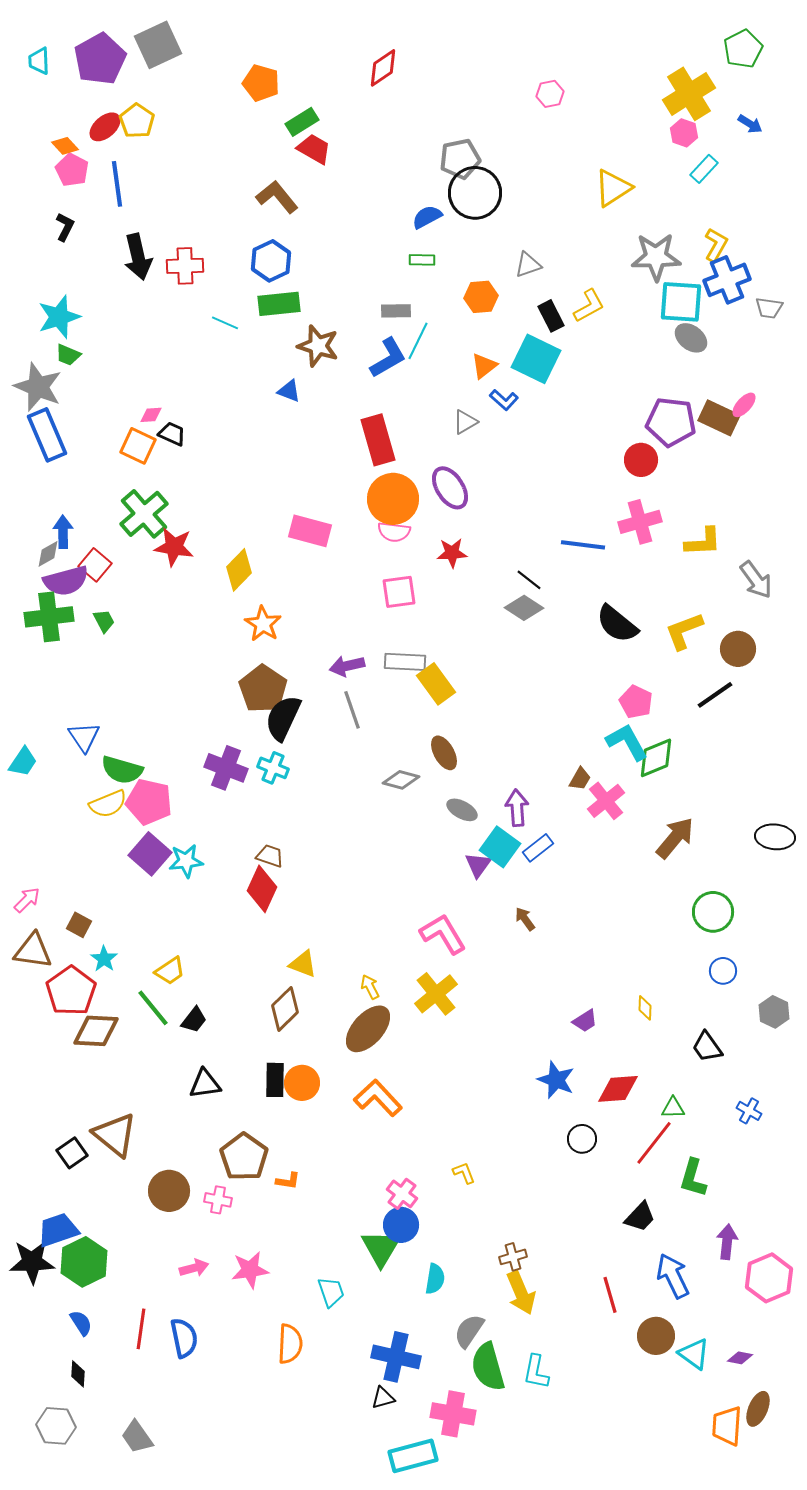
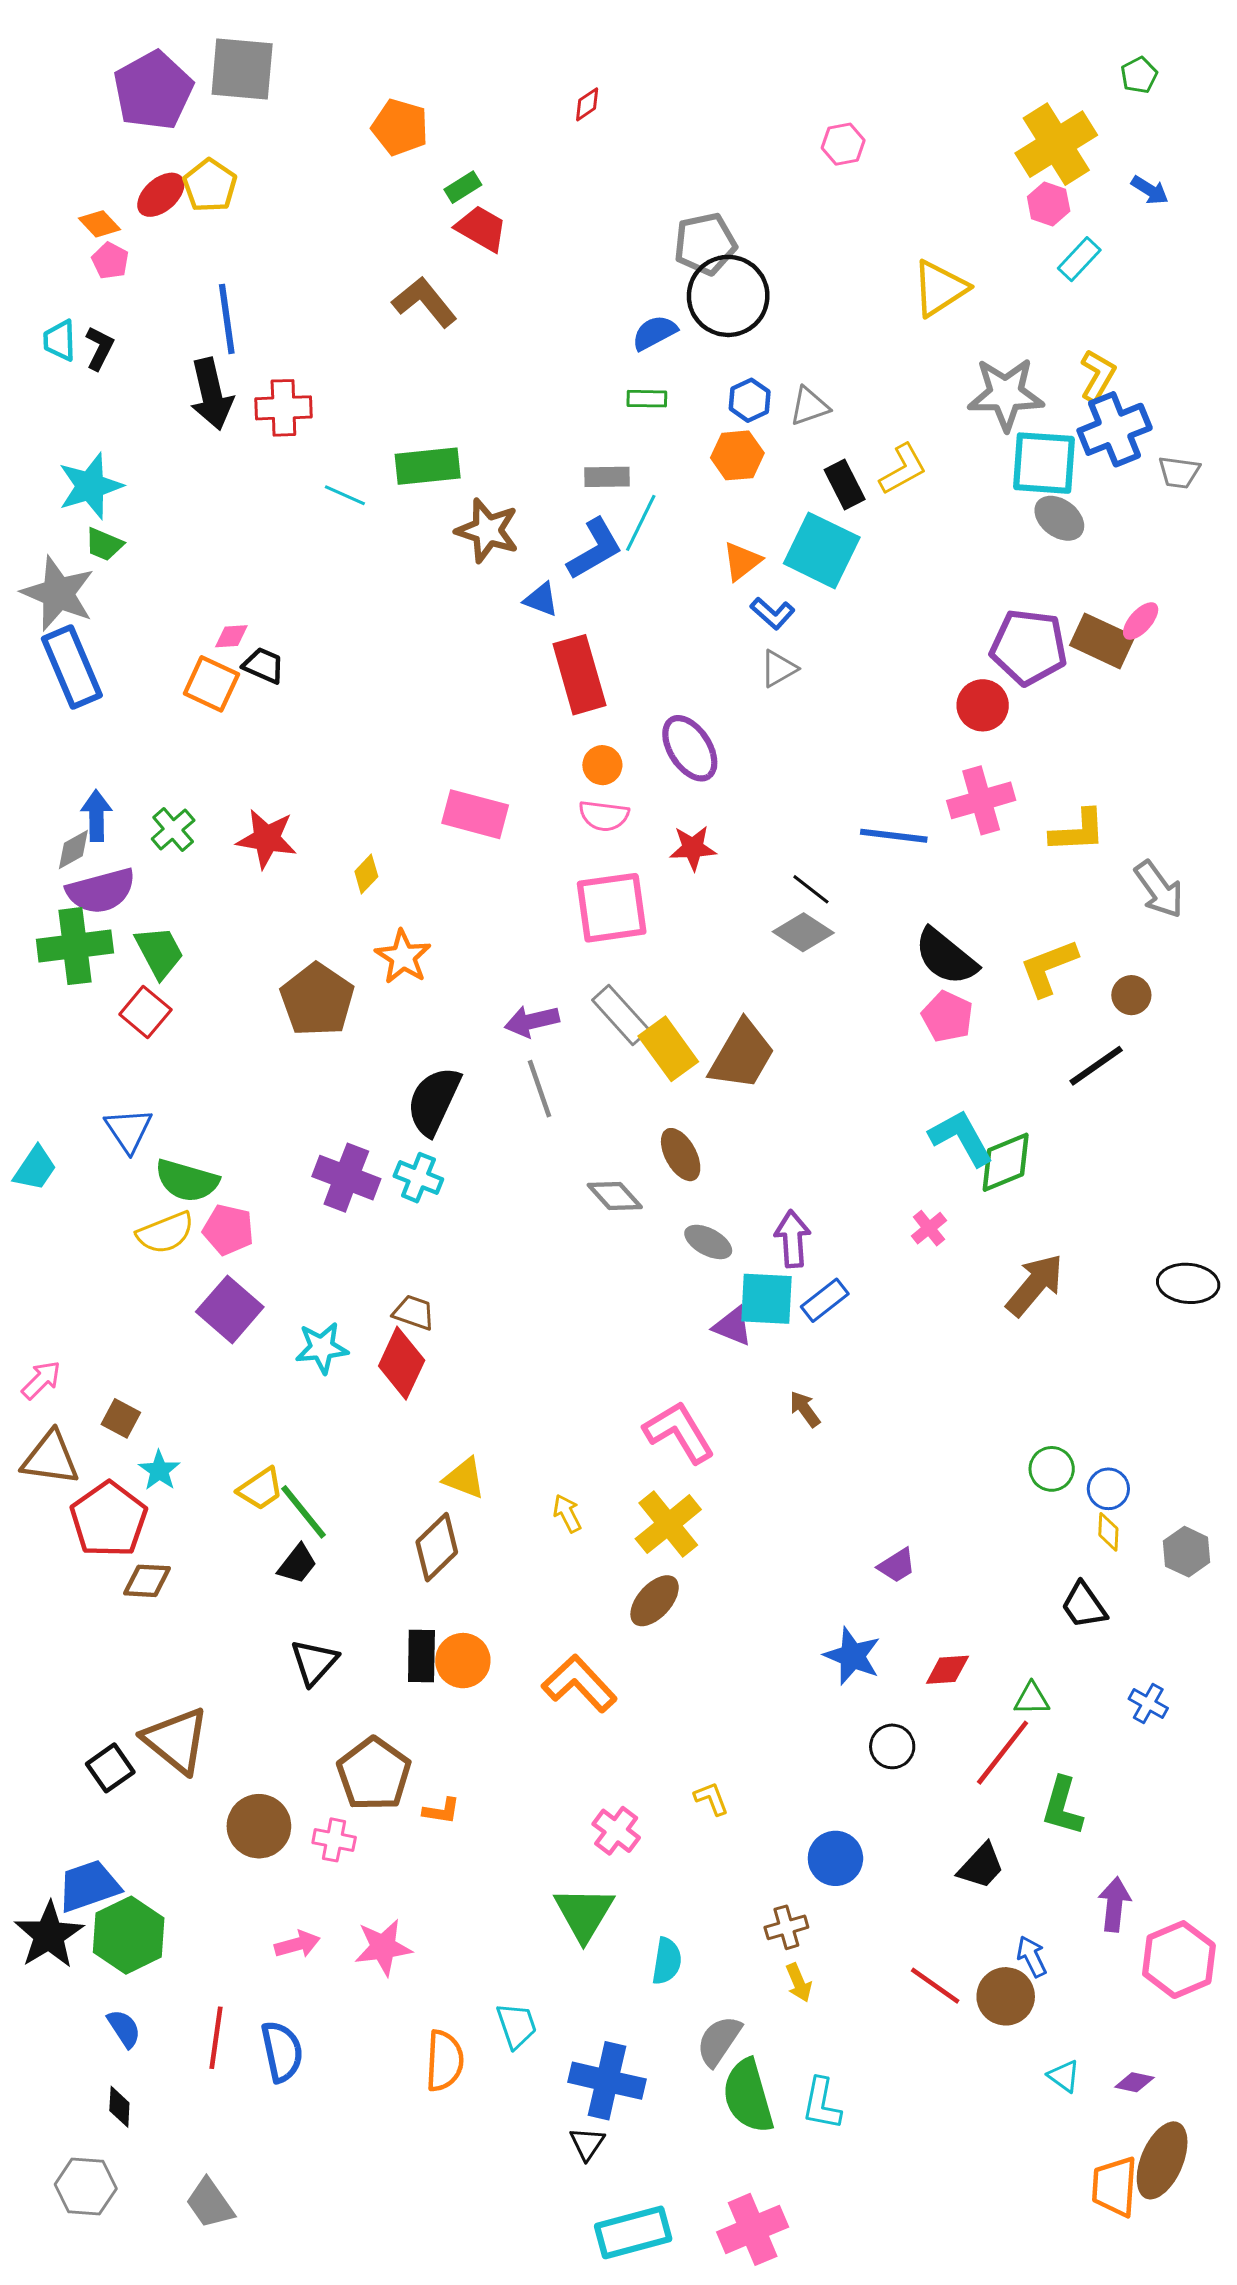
gray square: (158, 45) -> (242, 69), turned 30
green pentagon: (743, 49) -> (1139, 75), size x0.6
cyan trapezoid: (39, 61) -> (60, 340), moved
red diamond: (383, 68) -> (587, 104), size x0.6
green rectangle: (302, 122) -> (463, 187), size x0.7
pink pentagon: (72, 170) -> (110, 261), size x0.7
blue line: (117, 184) -> (227, 319), moved
blue hexagon: (271, 261) -> (750, 400), moved, size x0.7
blue triangle: (289, 391) -> (541, 600), moved
gray triangle: (465, 422) -> (779, 669), moved
orange circle: (393, 499) -> (602, 765), size x0.5
green cross: (144, 514) -> (173, 830), moved, size x0.6
red square: (95, 565) -> (145, 1012), moved
yellow diamond: (239, 570) -> (366, 874), size x0.6
pink square: (399, 592) -> (612, 908), size x1.4
green trapezoid: (104, 621) -> (159, 952), size x1.5
brown circle: (738, 649) -> (1131, 995), size x0.7
gray rectangle: (405, 662) -> (621, 1015), turned 45
brown pentagon: (263, 689) -> (317, 1000), moved
pink pentagon: (636, 702) -> (947, 1017), moved
brown trapezoid: (580, 779) -> (742, 1055), moved, size x2.0
gray diamond: (401, 780) -> (615, 1196), turned 33
pink cross: (606, 801) -> (929, 1228), size x0.6
pink pentagon: (149, 802) -> (228, 1230), size x0.7
cyan square: (500, 847) -> (766, 1299), turned -33
cyan star: (186, 861) -> (322, 1348), moved
purple triangle: (478, 865) -> (733, 1326), turned -44
green circle: (713, 912) -> (1052, 1469), moved, size x0.7
green line: (153, 1008) -> (303, 1512), moved
yellow diamond: (645, 1008) -> (1108, 1532), moved
brown ellipse: (368, 1029) -> (655, 1601), moved, size x0.7
brown diamond: (96, 1031) -> (147, 1581), size x0.7
black triangle: (205, 1084) -> (314, 1662), turned -40
red diamond: (618, 1089) -> (947, 1670), size x0.7
blue circle: (401, 1225) -> (835, 1858), moved
black star: (32, 1262) -> (49, 1935), turned -30
blue arrow: (673, 1276) -> (1032, 1956), size x0.6
cyan trapezoid: (331, 1292) -> (517, 2025), moved
yellow arrow: (521, 1293) -> (799, 1983), size x0.6
red line: (610, 1295) -> (935, 1986), turned -39
brown circle: (656, 1336) -> (1006, 1996), moved
cyan triangle: (694, 1354) -> (1064, 2076), size x0.7
black triangle: (383, 1398) -> (587, 2144), turned -40
brown ellipse: (758, 1409) -> (1162, 2160), size x1.4
pink cross: (453, 1414) -> (753, 2229), moved, turned -33

